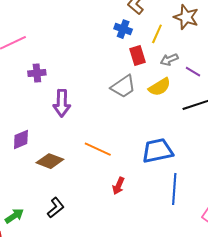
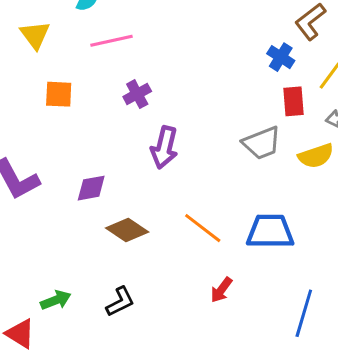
purple cross: (37, 73) -> (137, 94), turned -36
blue trapezoid: (157, 151) -> (270, 231), moved

